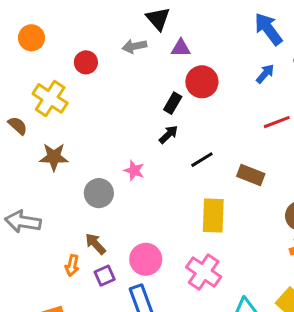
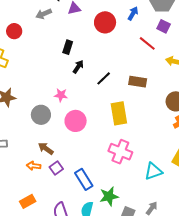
red circle: (202, 82) -> (105, 22), moved
black rectangle: (173, 103) -> (68, 47), moved
red line: (277, 122) -> (147, 43), turned 72
pink circle: (146, 259) -> (76, 121), moved
orange arrow: (72, 265) -> (34, 166), turned 96

